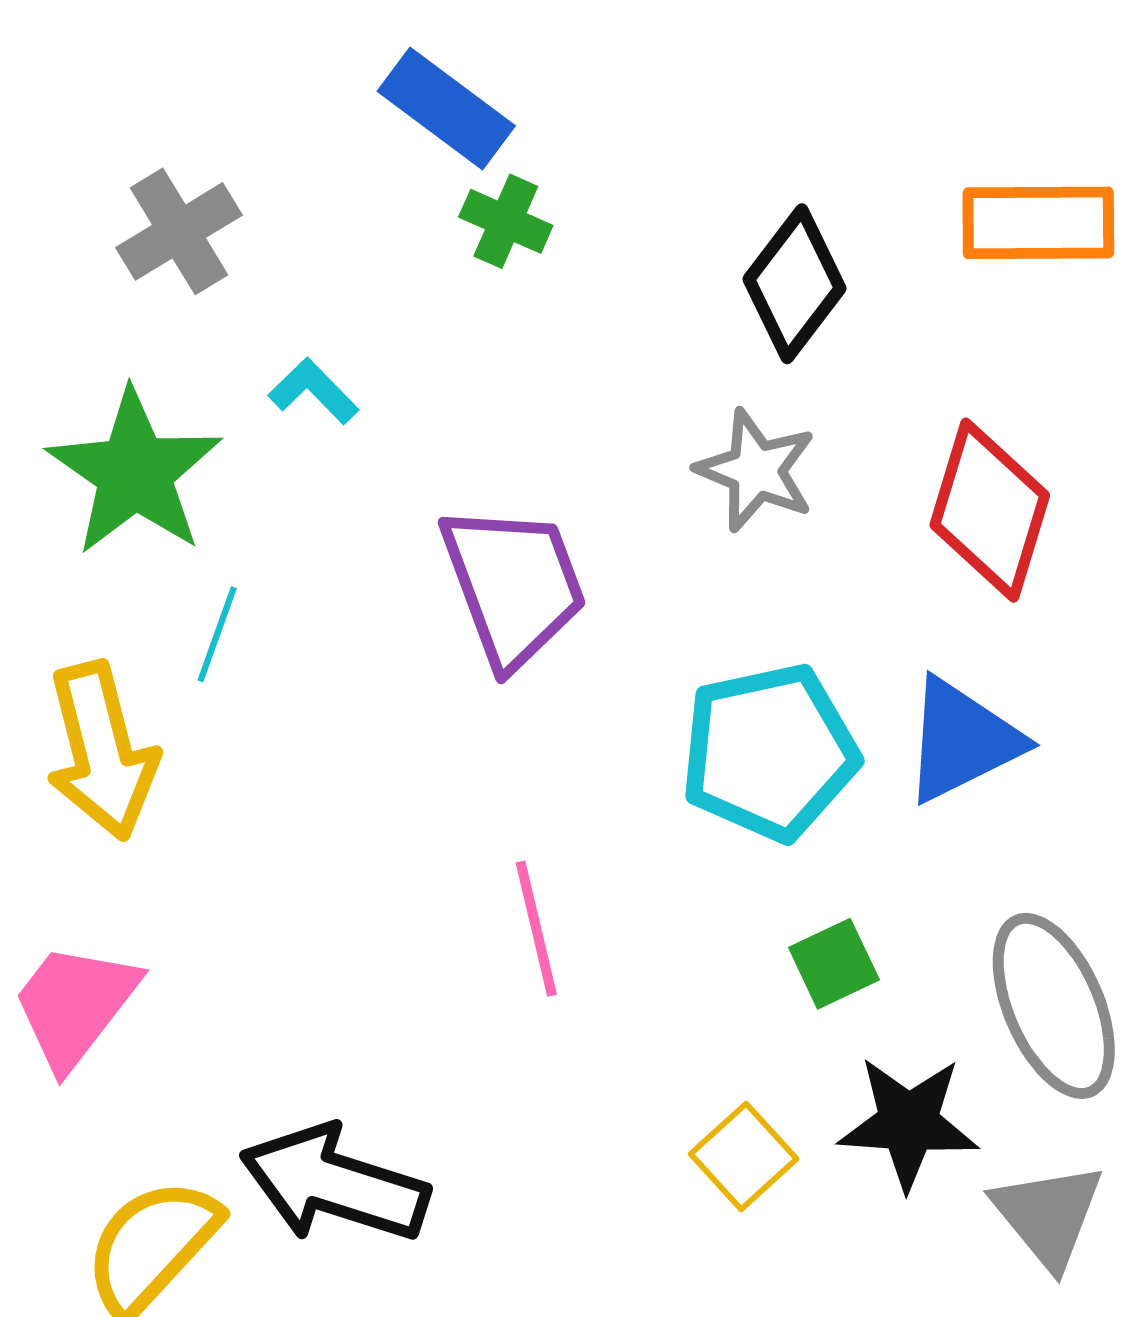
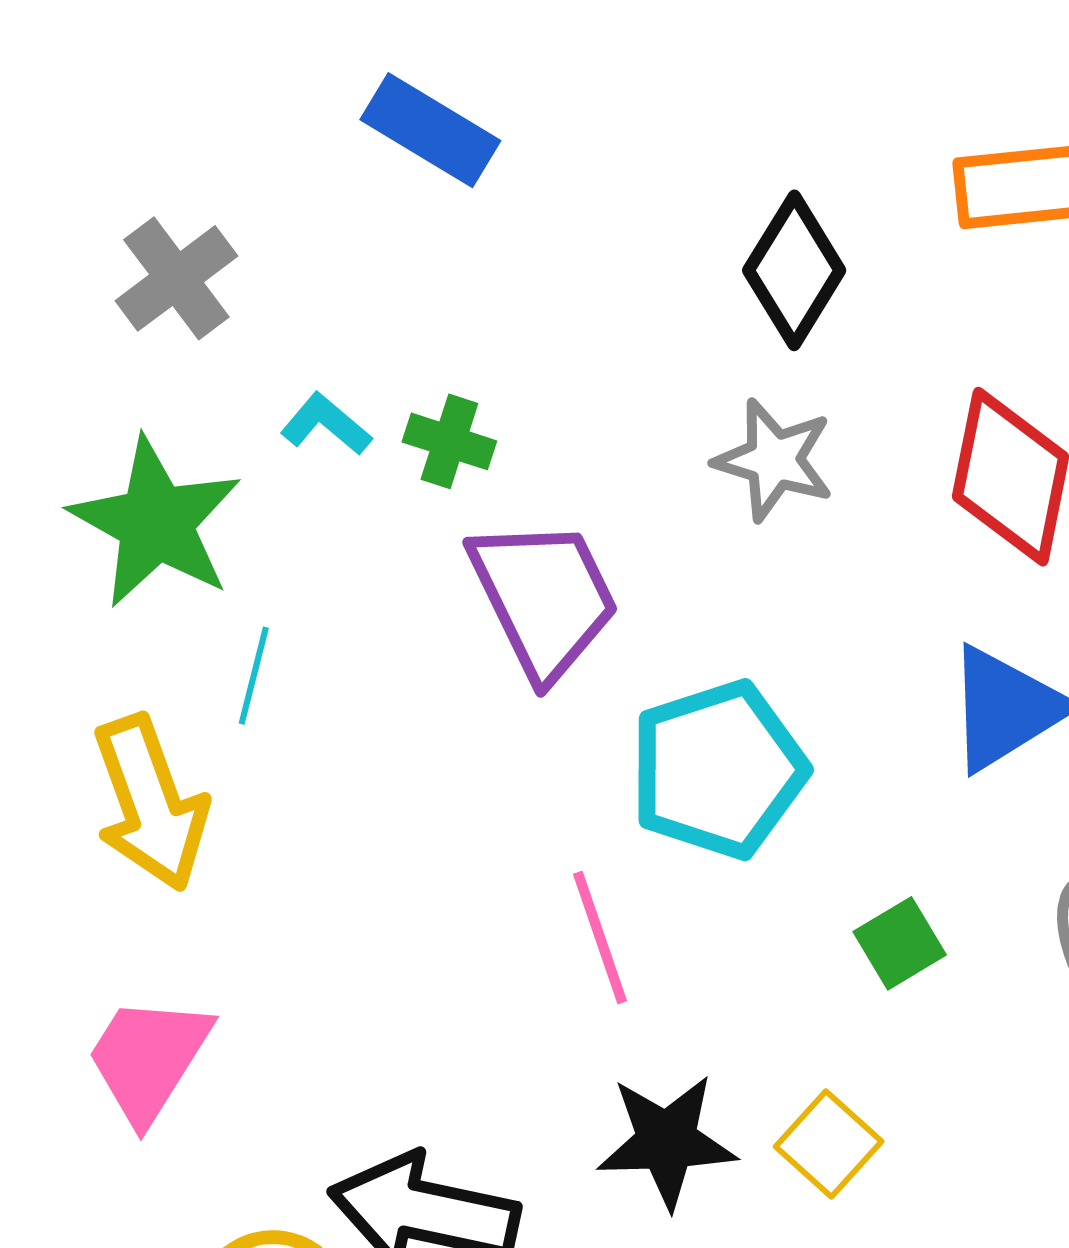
green cross: (506, 221) -> (449, 441), moved
cyan pentagon: (769, 752) -> (718, 770), moved
black star: (908, 1123) -> (667, 1141), moved

